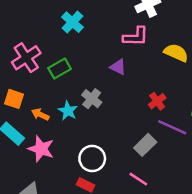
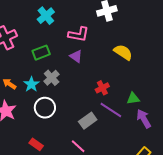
pink L-shape: (136, 37) -> (78, 34), moved
green rectangle: (60, 68) -> (41, 53), moved
white circle: (92, 159) -> (45, 108), moved

